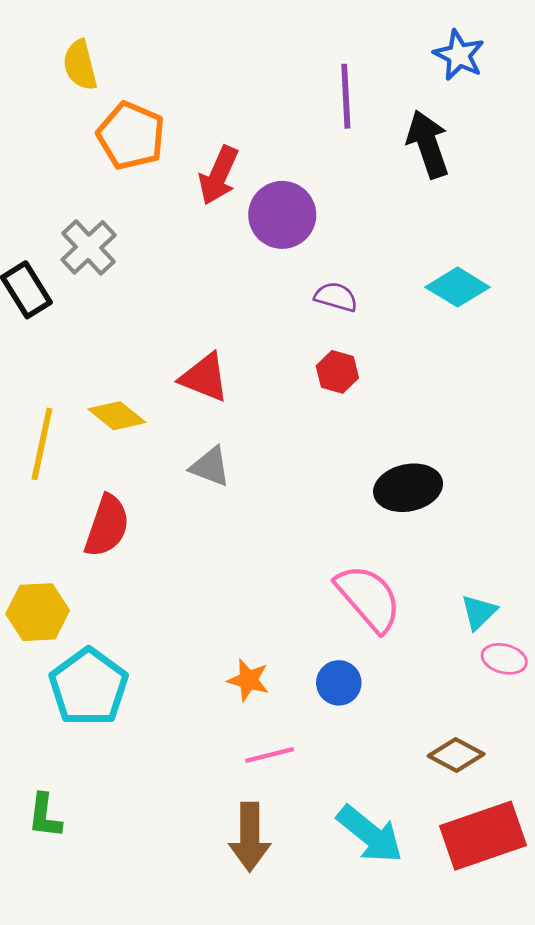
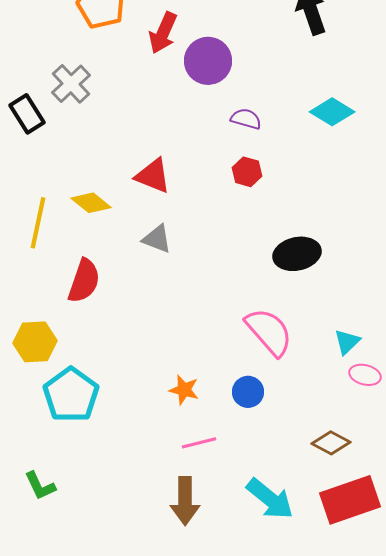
green L-shape: (45, 816) -> (40, 486), turned -32

